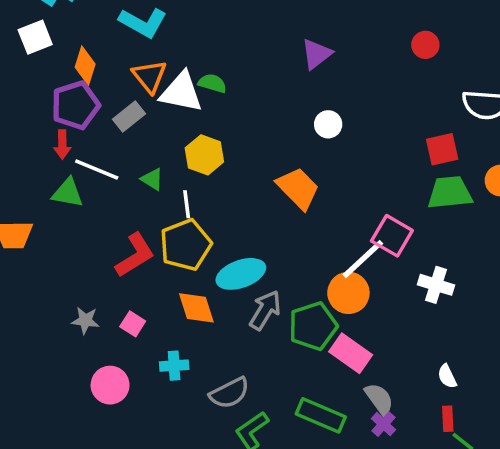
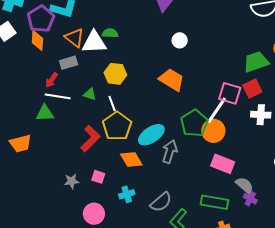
purple pentagon: (75, 105) -> (41, 19), moved
gray rectangle: (129, 116) -> (69, 63), turned 36
red arrow: (62, 145) -> (52, 80), moved, turned 49
red square: (442, 149) -> (252, 89), moved
green pentagon: (313, 326) -> (194, 123), moved

